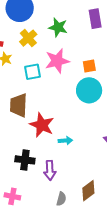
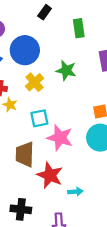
pink star: (57, 61) -> (60, 138), moved, turned 30
black cross: (25, 160) -> (21, 209), moved

